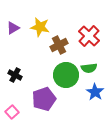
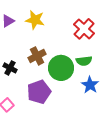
brown cross: (59, 45) -> (37, 56), moved

